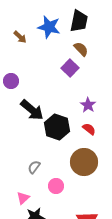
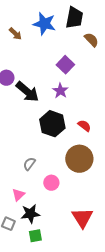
brown semicircle: (81, 49) -> (91, 40), moved
purple star: (88, 105) -> (60, 91), moved
black arrow: (32, 110) -> (27, 92), moved

